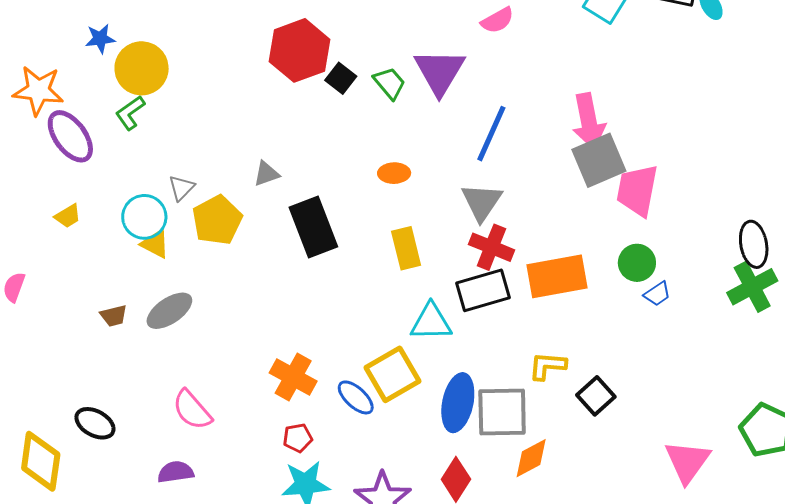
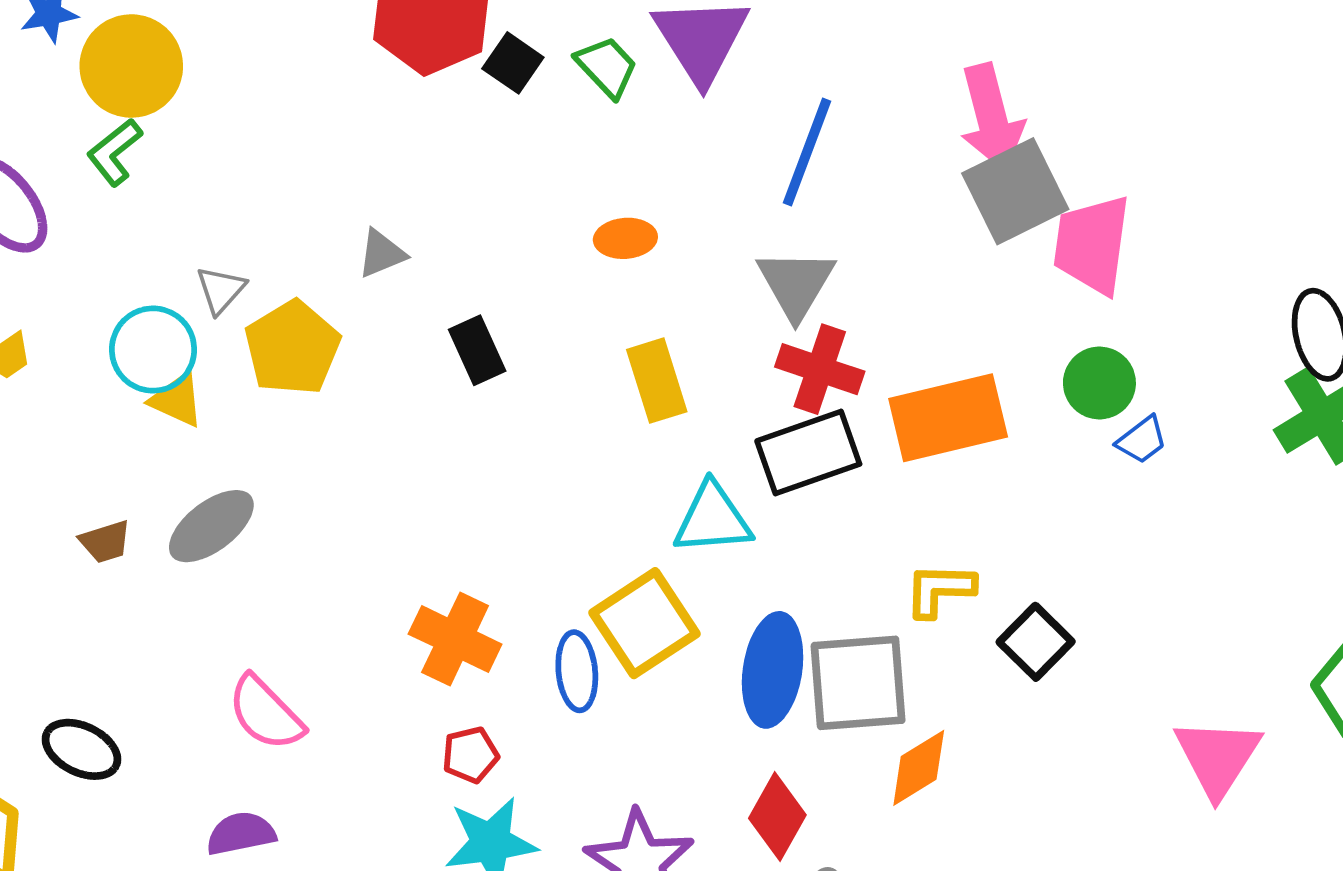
black rectangle: (313, 227) -> (477, 350), size x0.6
blue ellipse: (356, 397) -> (577, 671), turned 45

